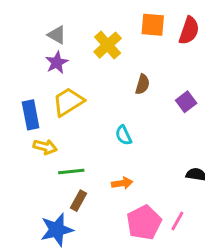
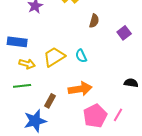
yellow trapezoid: (68, 102) -> (54, 57), moved
blue rectangle: (31, 115) -> (17, 42), turned -72
green line: (71, 172) -> (22, 86), moved
orange arrow: (122, 183) -> (80, 89), size x1.6

